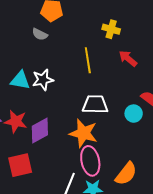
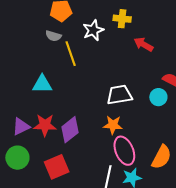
yellow line: (88, 60) -> (71, 54), moved
white star: (43, 80) -> (93, 30), moved
orange star: (83, 133) -> (113, 125), size x0.7

